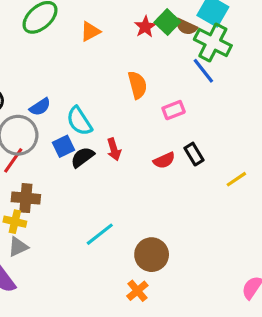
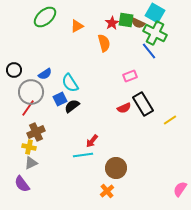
green square: (167, 22) -> (126, 20), turned -35
orange semicircle: (137, 85) -> (104, 43), moved
red arrow: (114, 149) -> (92, 141), moved, turned 56
black rectangle: (194, 154) -> (143, 104), size x1.6
brown cross: (26, 198) -> (36, 132), turned -30
cyan line: (100, 234) -> (83, 155), turned 30

